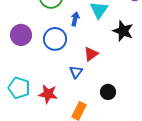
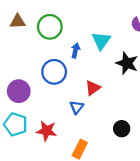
purple circle: (21, 35) -> (19, 91), moved
black circle: (108, 92) -> (122, 129), moved

